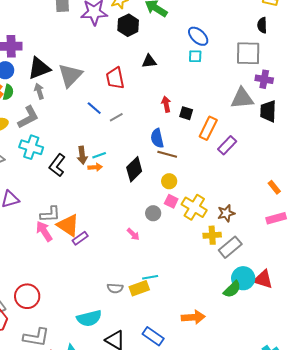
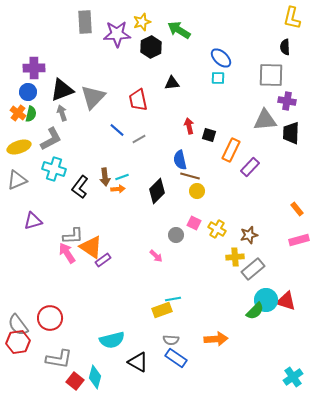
yellow circle: (169, 181) -> (197, 191), moved
yellow cross: (194, 207) -> (217, 229), size x0.7
gray semicircle: (115, 288) -> (171, 340), moved

